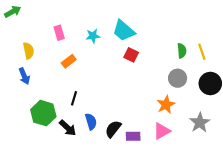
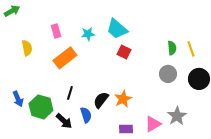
orange rectangle: (69, 61) -> (65, 58), size x1.6
blue arrow: (24, 76) -> (18, 99), moved
orange star: (166, 105) -> (123, 99), moved
gray star: (200, 123) -> (177, 116), moved
black semicircle: (113, 129) -> (101, 100), moved

